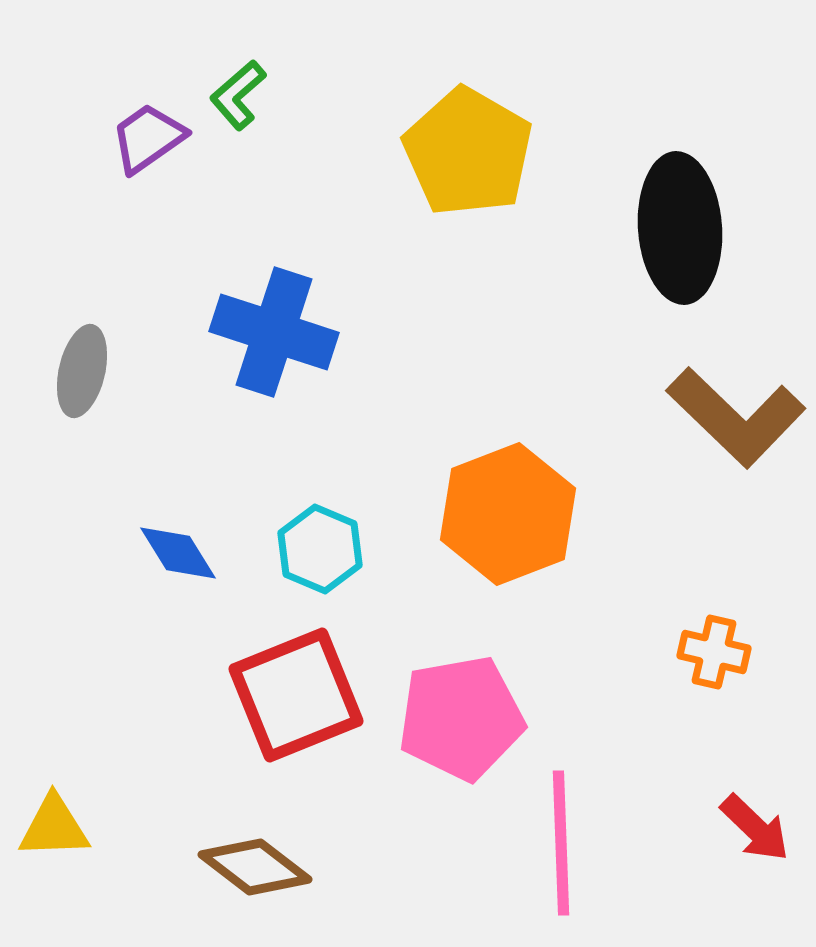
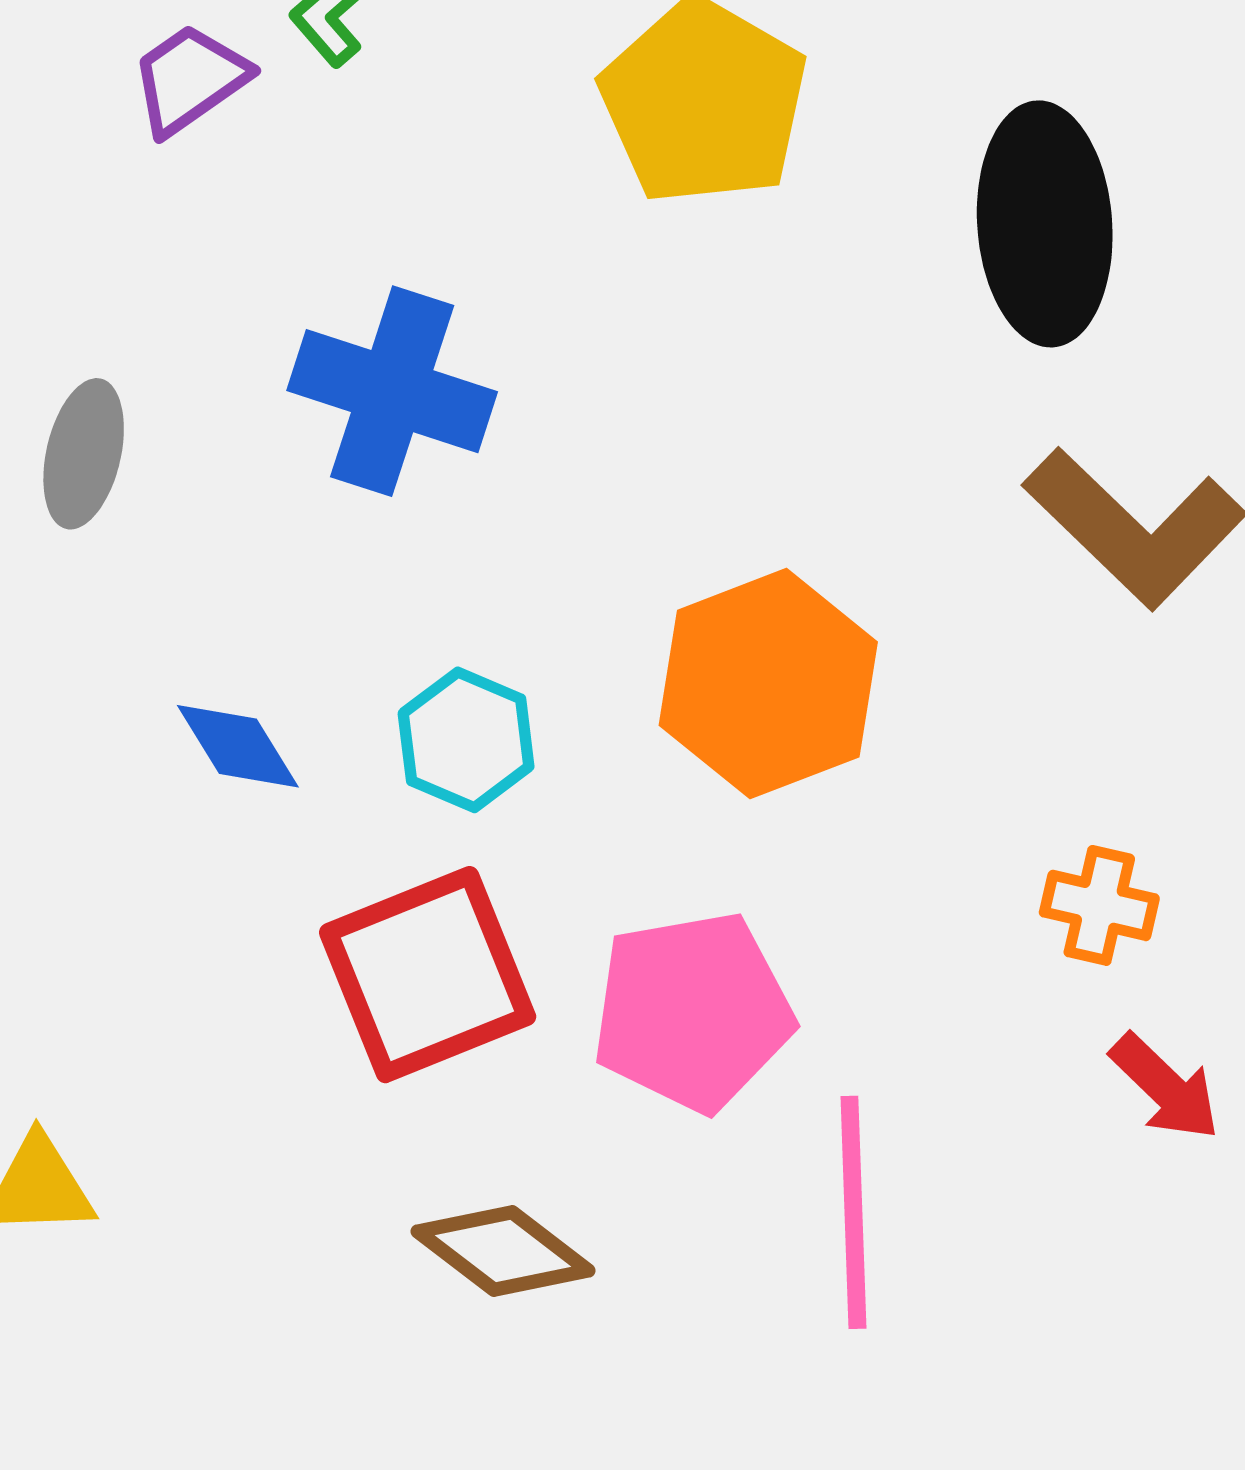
red arrow: (755, 828) -> (1165, 1087), moved
brown diamond: (255, 867) -> (503, 1251), moved

